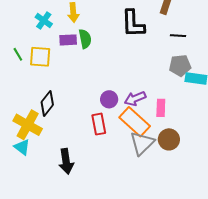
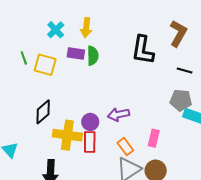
purple circle: (109, 99) -> (90, 122), moved
purple arrow: (135, 99) -> (118, 114), moved
orange rectangle: (135, 122) -> (125, 147), size x0.6
yellow cross: (28, 125) -> (67, 135), moved, turned -32

